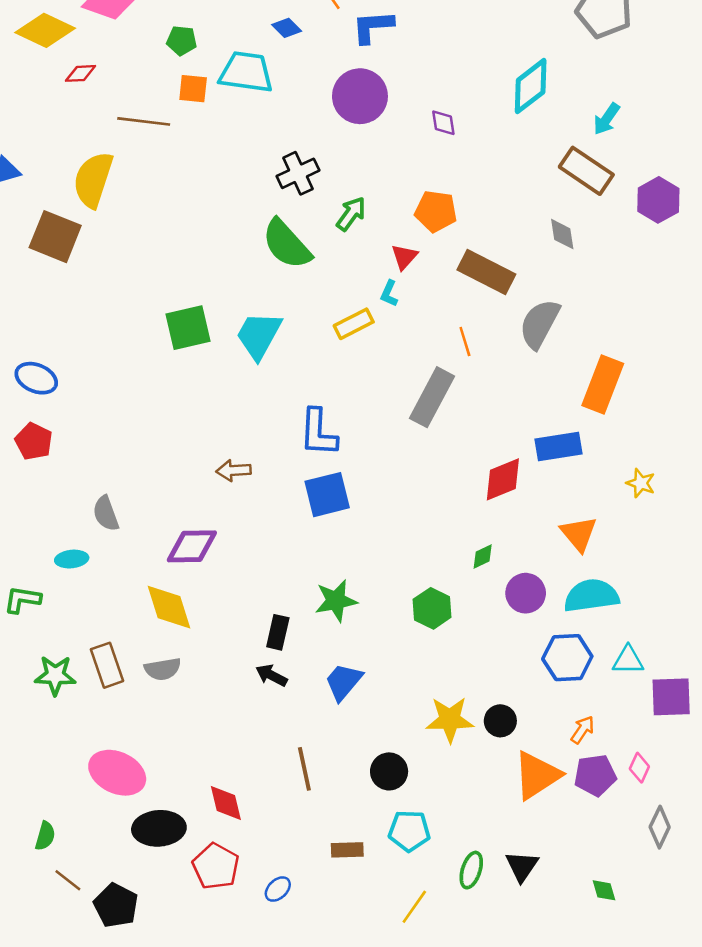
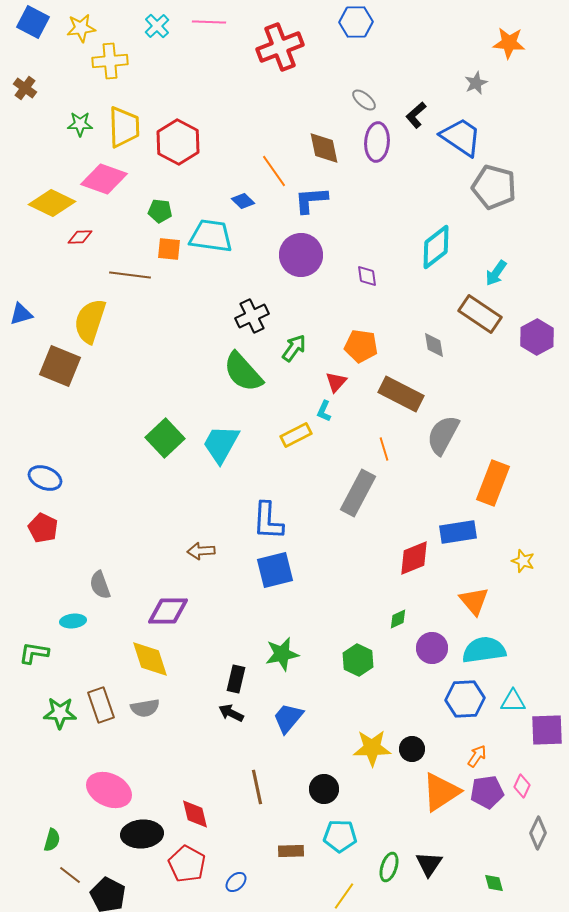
gray diamond: (562, 234) -> (434, 345), moved
green square: (188, 328) -> (165, 438), turned -30

